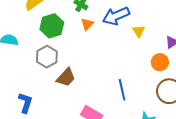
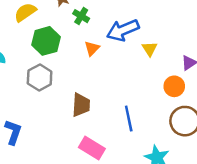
orange triangle: (87, 24) -> (92, 48), moved
brown trapezoid: (66, 77) -> (81, 105), moved, turned -40

